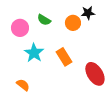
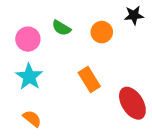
black star: (88, 13) -> (134, 15), moved
cyan star: (34, 53) -> (29, 77), moved

